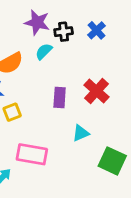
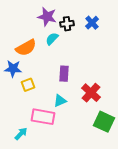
red cross: (96, 91) -> (91, 93), moved
cyan triangle: (81, 133) -> (60, 101), moved

